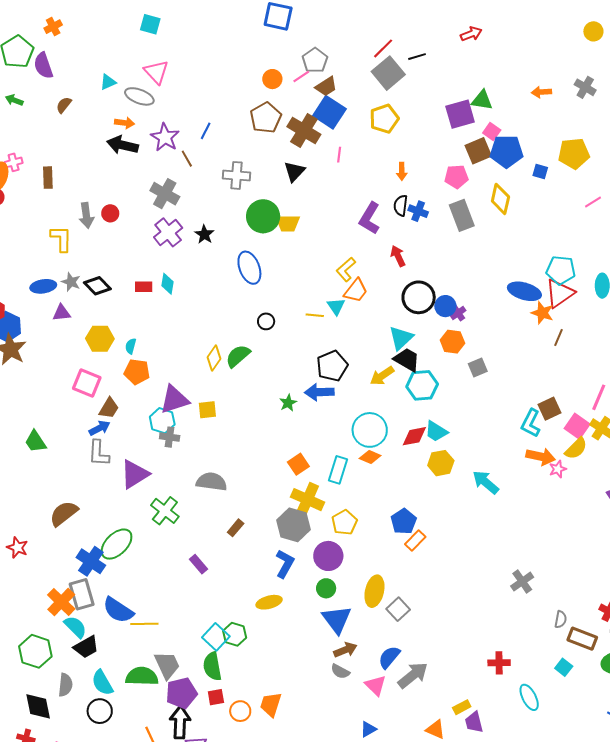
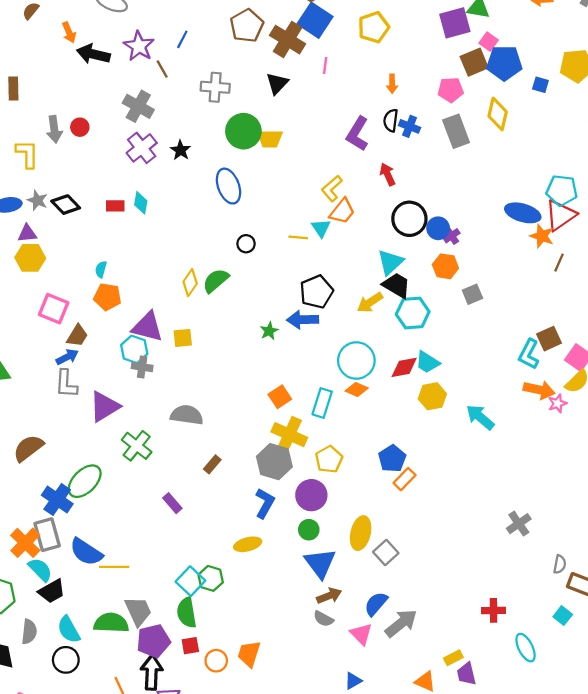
orange arrow: (125, 123) -> (69, 32), moved, turned 60
yellow hexagon: (100, 339) -> (30, 258), moved
purple triangle: (174, 400) -> (147, 327), turned 32

